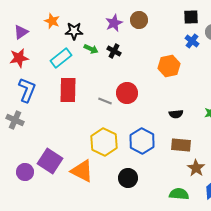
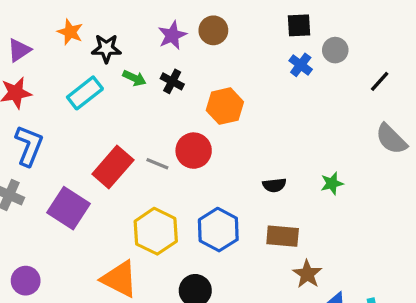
orange hexagon: (169, 66) -> (225, 106), moved
red rectangle: (68, 90) -> (113, 167), moved, turned 40
purple square: (50, 161) -> (68, 208), moved

